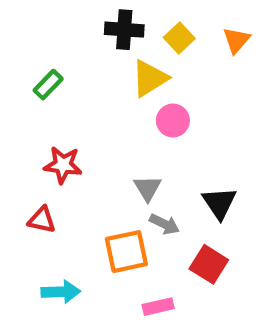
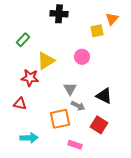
yellow square: (179, 38) -> (97, 31), moved, turned 32
yellow triangle: (150, 78) -> (46, 61), moved
black triangle: (219, 203) -> (104, 96), turned -30
pink rectangle: (158, 307) -> (75, 145), turned 32

